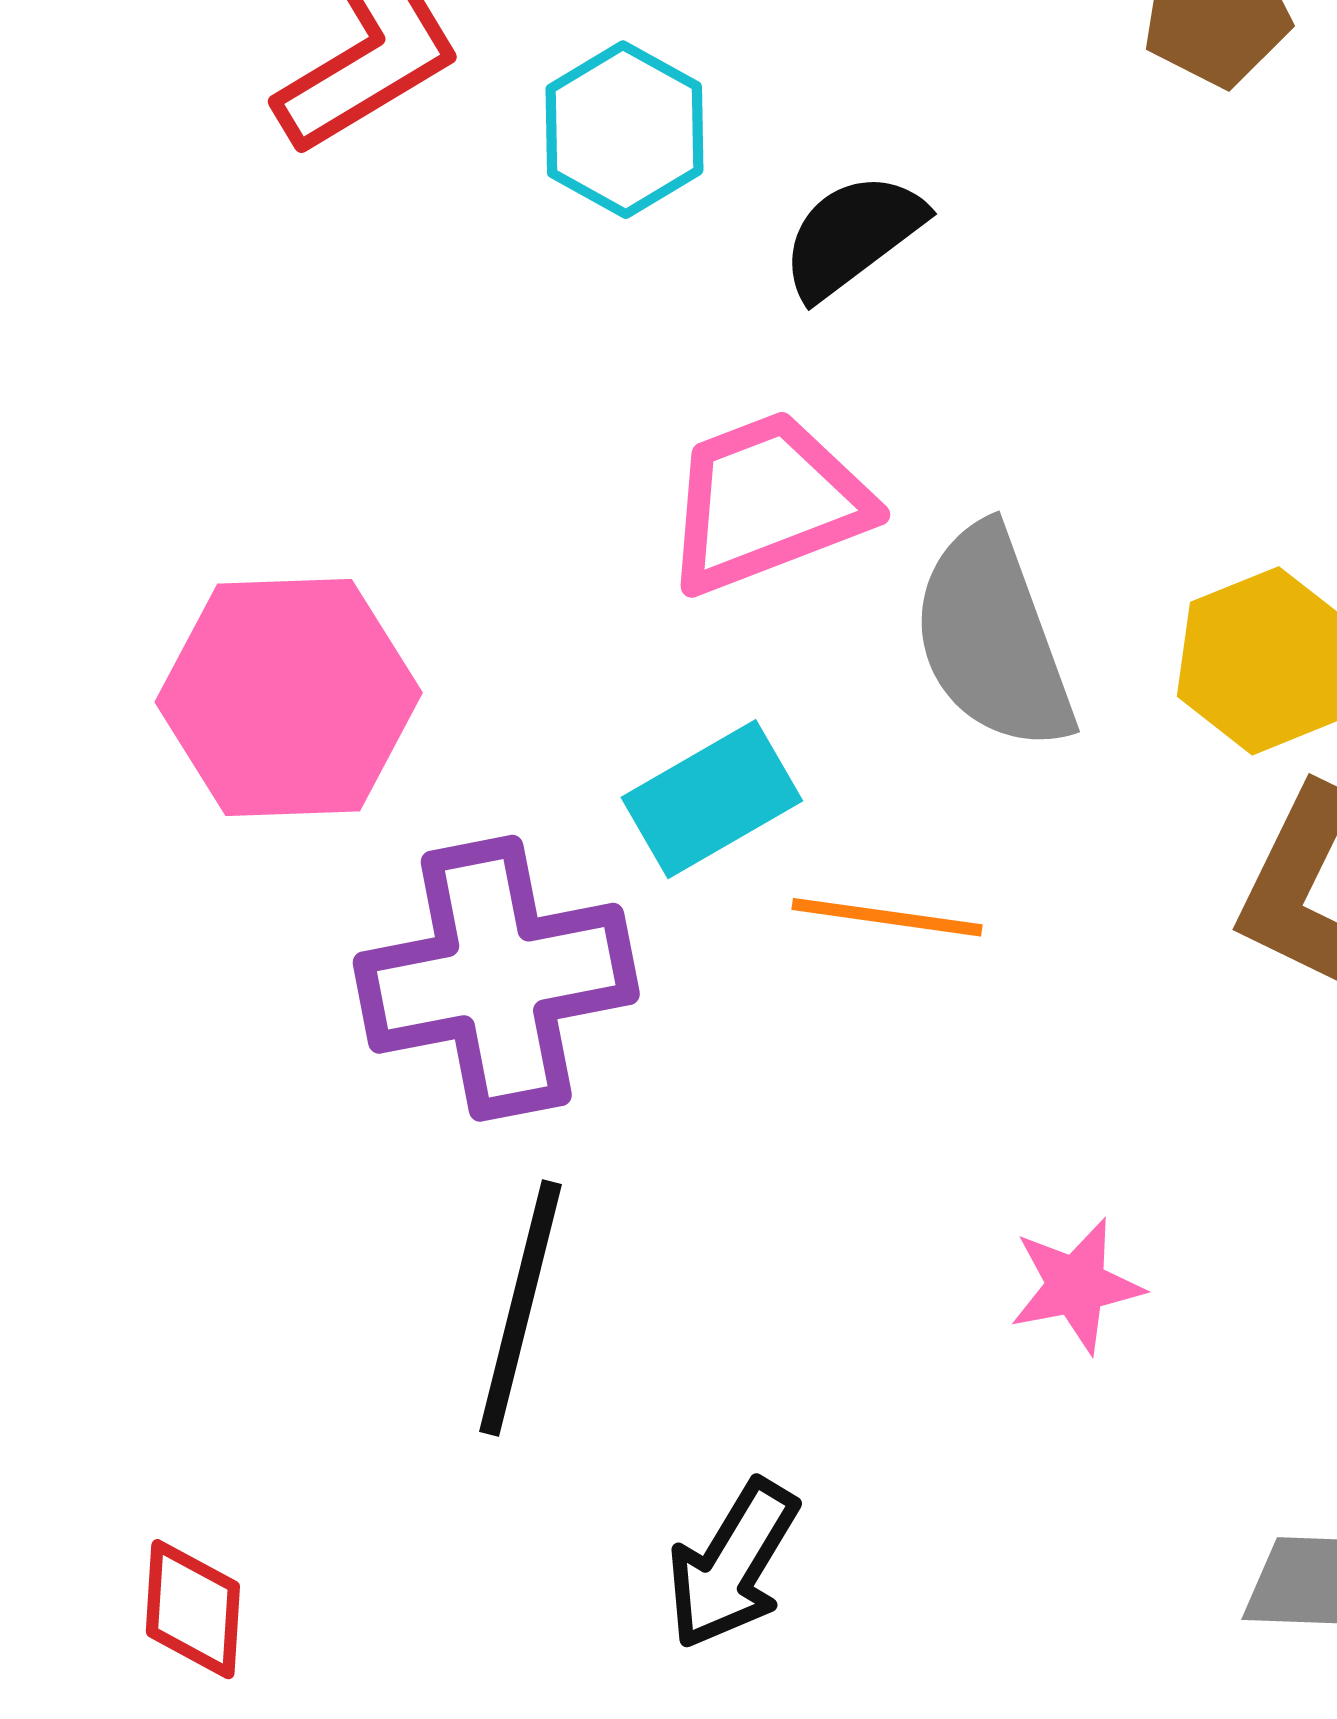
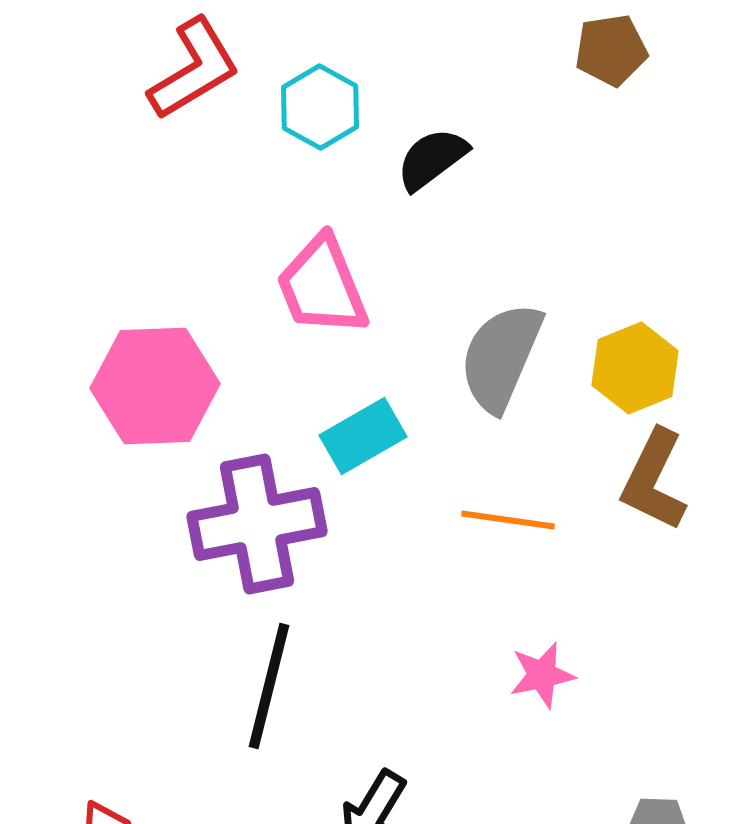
pink trapezoid: (767, 502) -> (322, 286), moved, turned -91
gray semicircle: (993, 638) -> (501, 357), turned 43
orange line: (887, 917) -> (508, 520), moved

